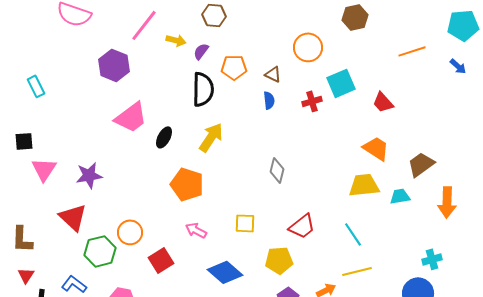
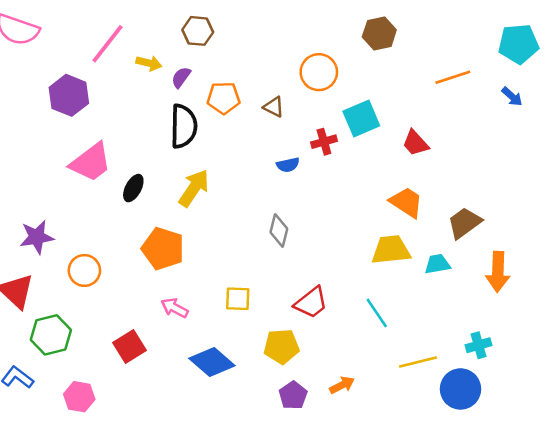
blue semicircle: (269, 100) -> (288, 165), moved, turned 84
orange circle: (130, 232) -> (84, 270), moved
yellow line: (357, 271) -> (418, 362), moved

